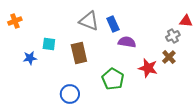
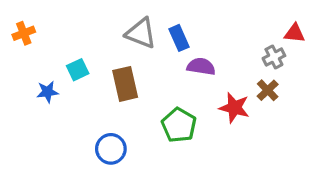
cyan square: (49, 44) -> (78, 70), turned -32

